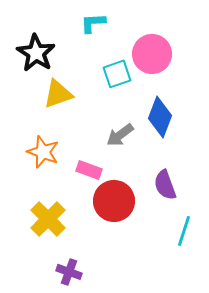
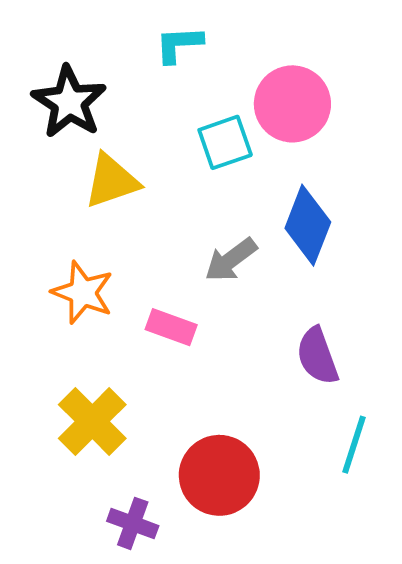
red circle: (114, 201) -> (219, 475), moved

